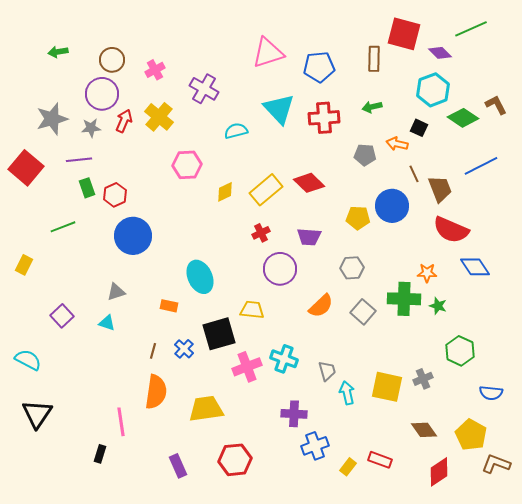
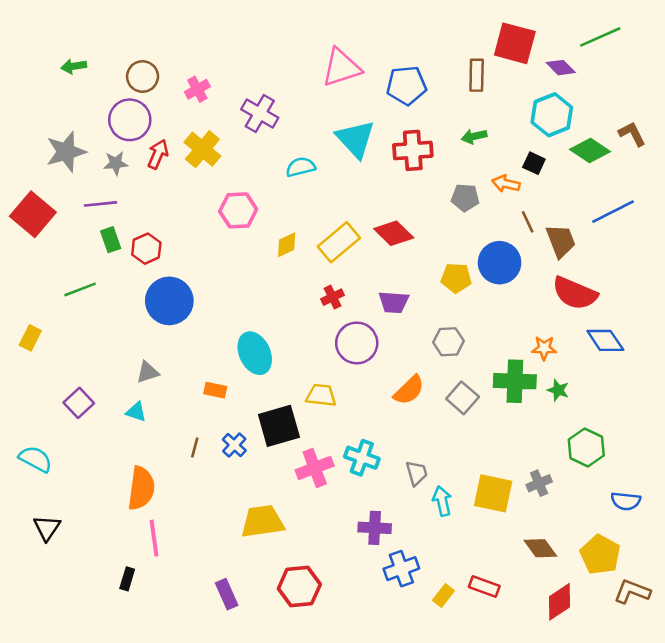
orange semicircle: (156, 392) -> (141, 488), moved
black triangle: (37, 414) -> (47, 528), size x0.7

